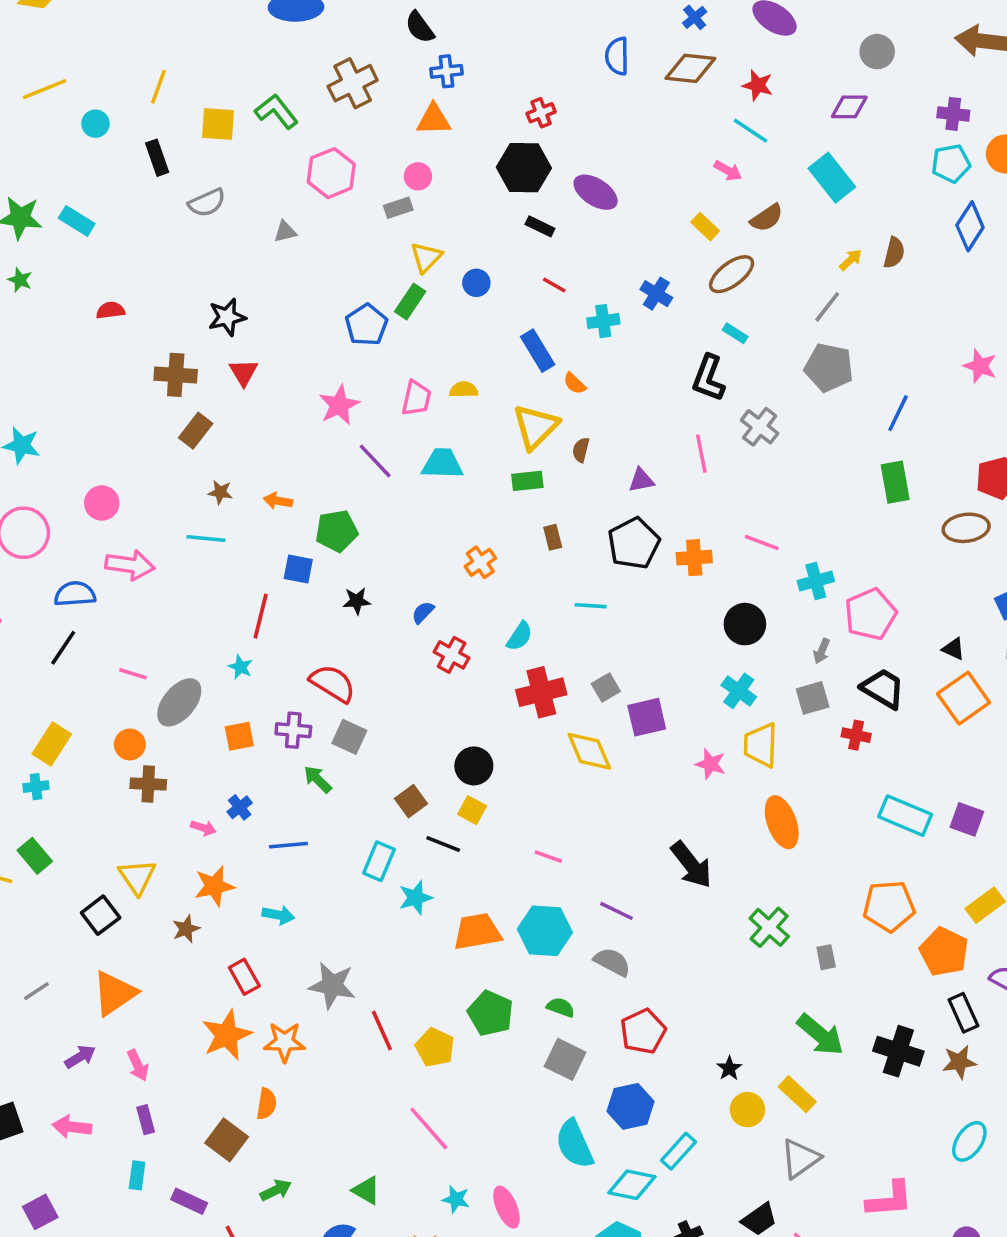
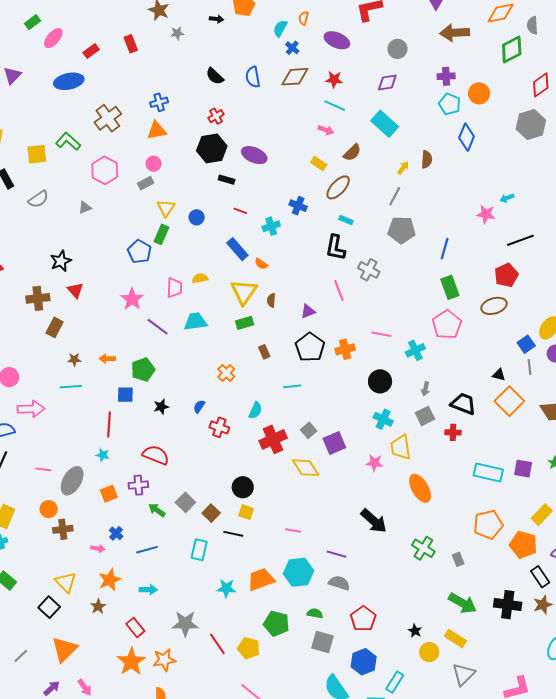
black semicircle: (420, 27) -> (215, 76), moved
cyan pentagon: (951, 163) -> (450, 104), turned -30
pink pentagon: (871, 614) -> (447, 325), moved
gray square: (349, 737) -> (185, 502), moved, turned 30
cyan star: (415, 898) -> (226, 588), moved, turned 30

